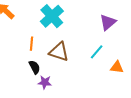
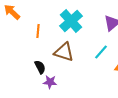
cyan cross: (52, 16) -> (71, 21), moved
orange line: (31, 44) -> (38, 31), moved

